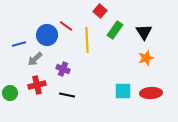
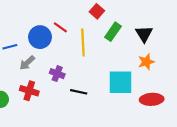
red cross: (37, 85) -> (29, 91), turned 30
cyan square: (123, 91) -> (121, 82), moved, size x1.4
black line: (67, 95) -> (79, 92), moved

